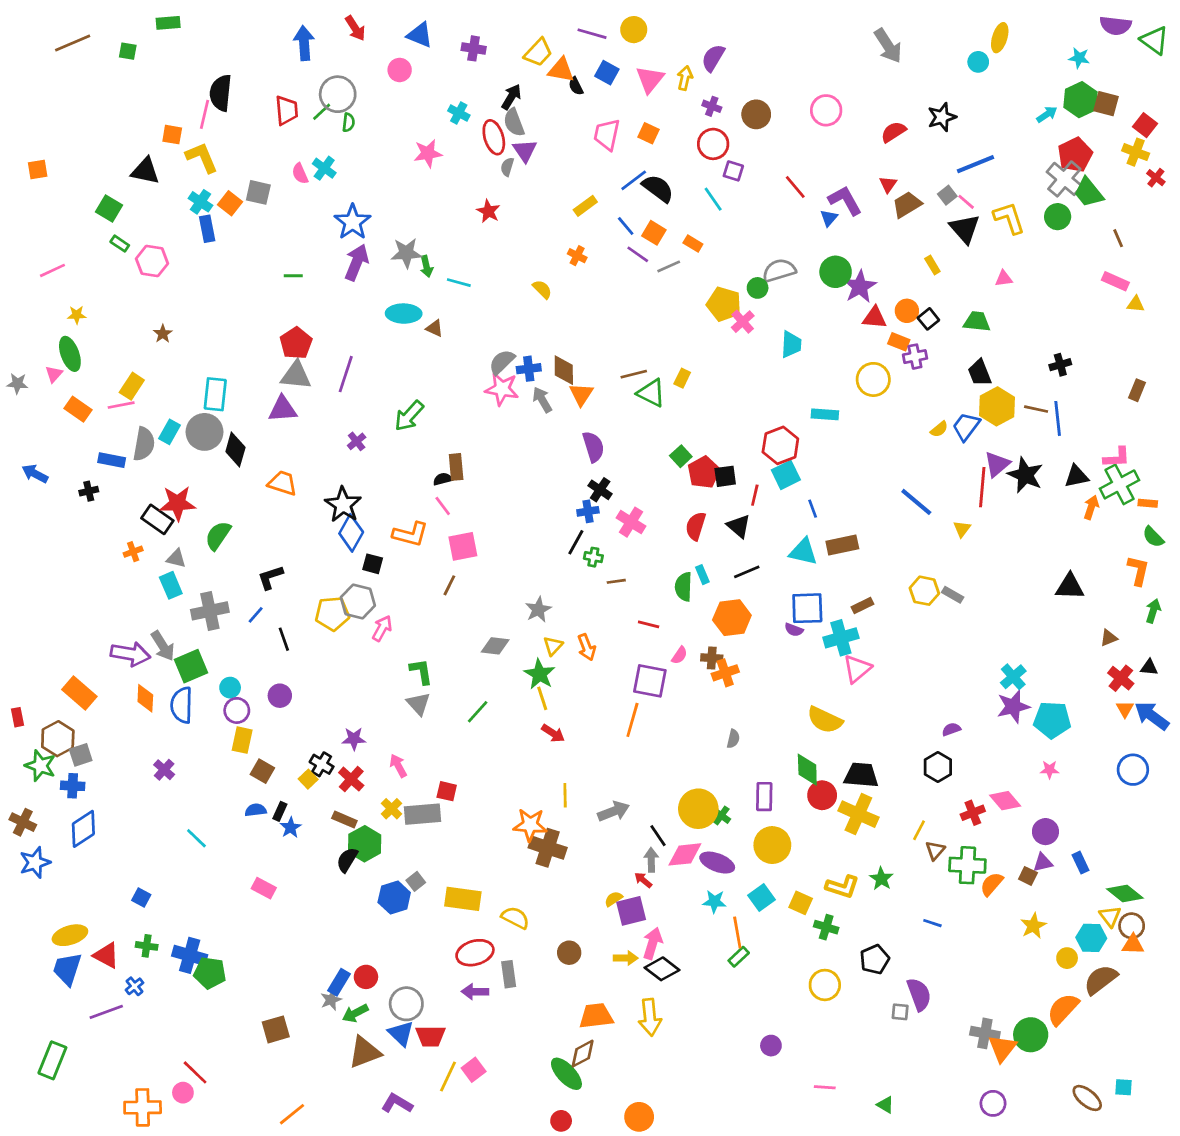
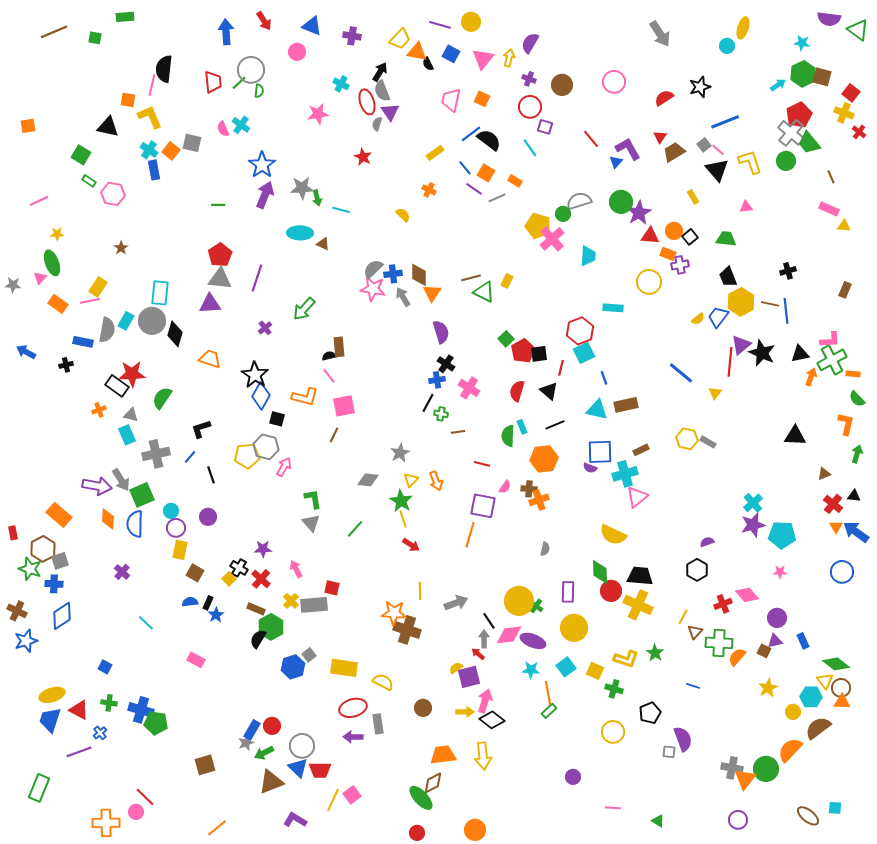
pink cross: (743, 322) -> (552, 239), size x1.4

